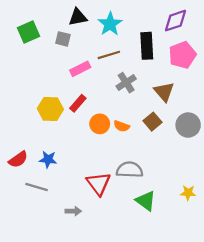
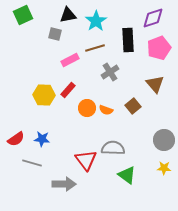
green square: (29, 32) -> (23, 15), moved
brown triangle: (164, 92) -> (155, 84), moved
gray circle: (188, 125) -> (164, 140), moved
gray arrow: (73, 211) -> (64, 184), size x1.6

